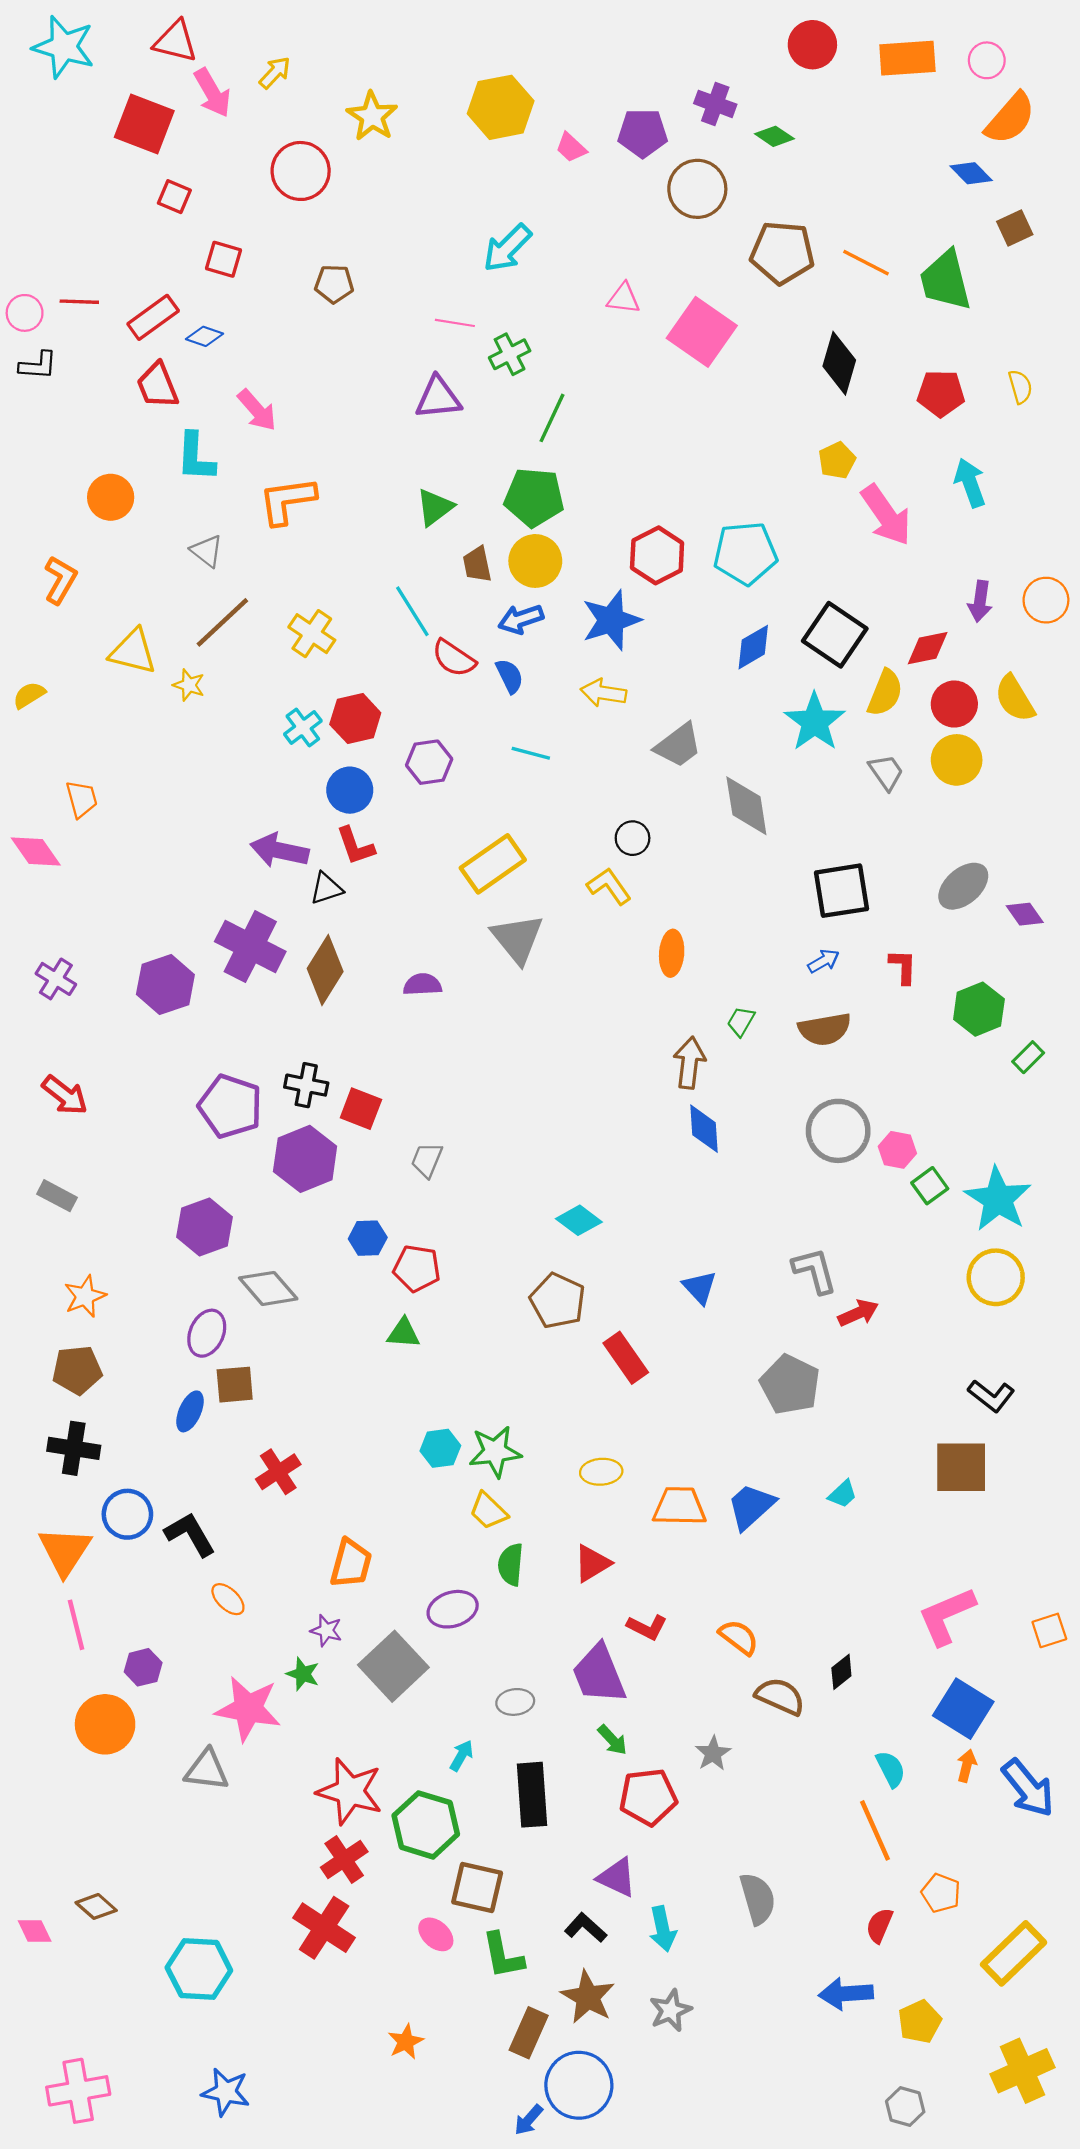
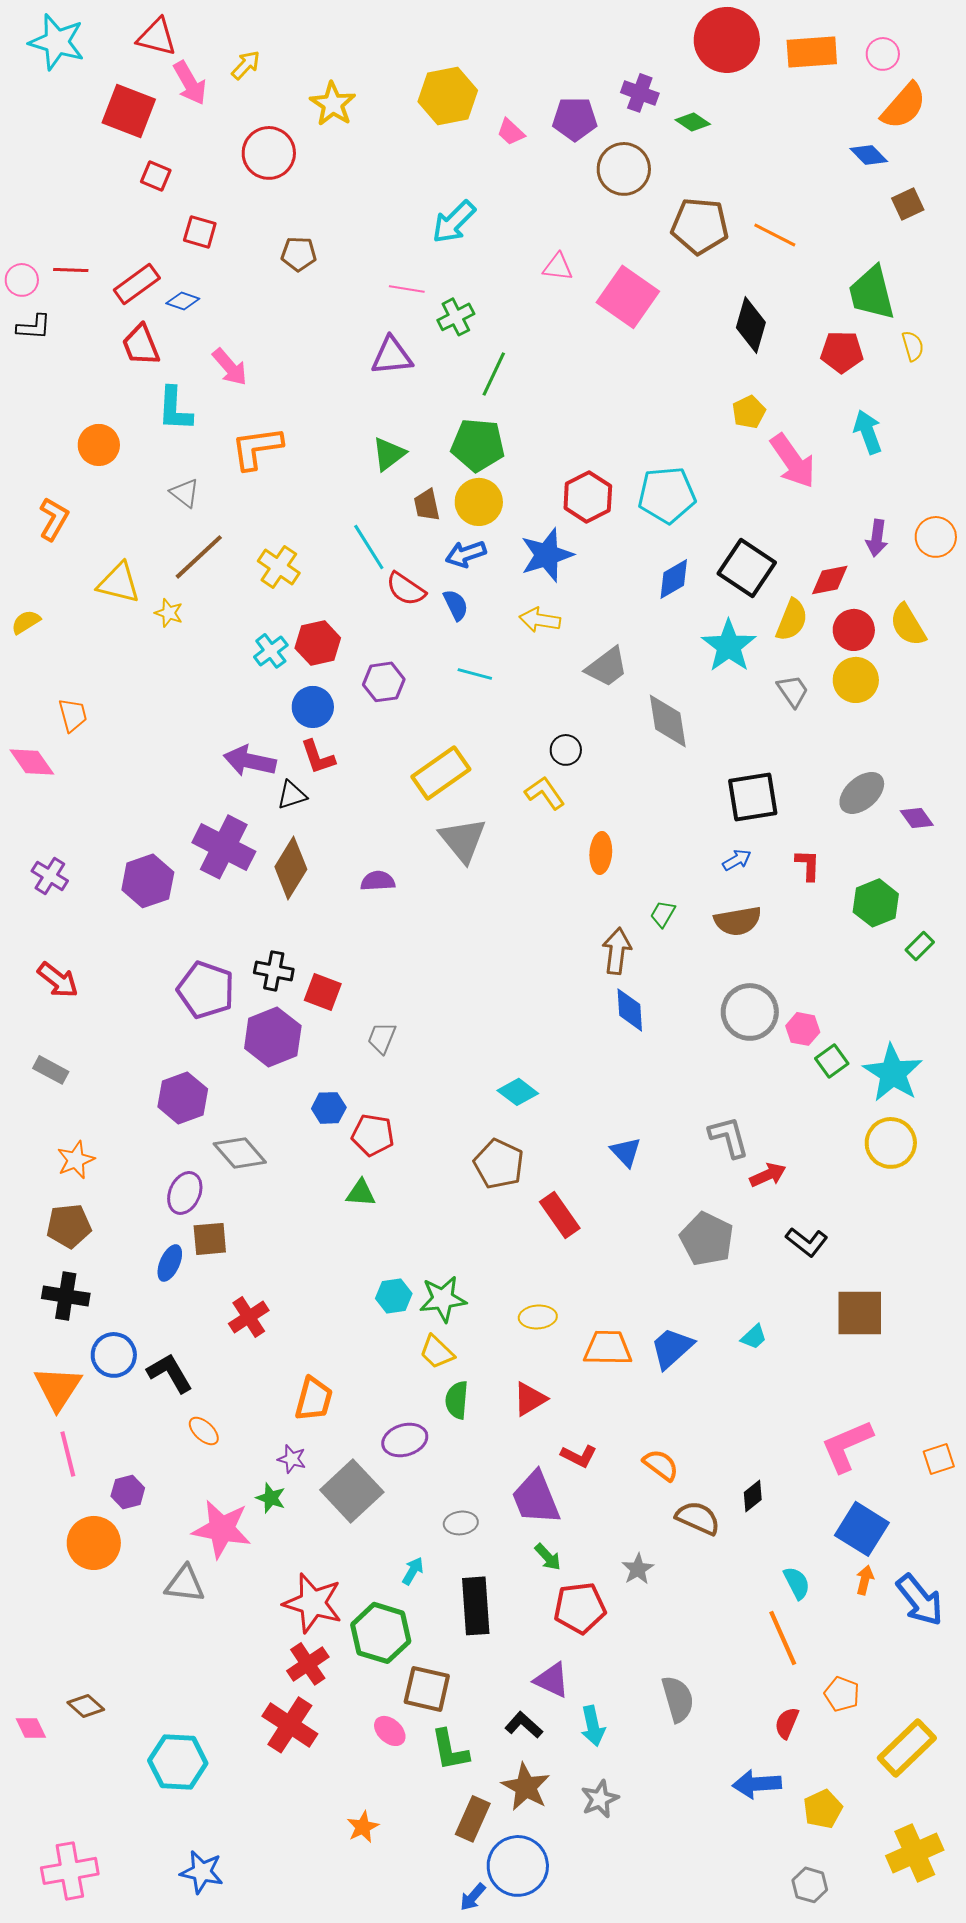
red circle: (812, 45) -> (727, 40), size x1.5
green trapezoid: (945, 280) -> (872, 293), moved
black L-shape: (991, 1396) -> (807, 1242), moved

